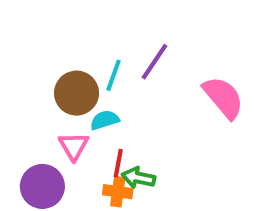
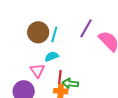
purple line: (155, 62) -> (86, 28), moved
brown circle: (76, 93) -> (38, 32), moved

